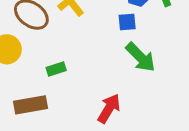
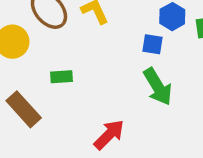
brown rectangle: (31, 105) -> (24, 109), turned 44

